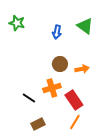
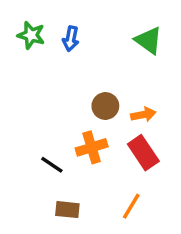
blue arrow: (57, 32) -> (71, 39), moved
red rectangle: (74, 100) -> (143, 153), moved
brown rectangle: (38, 124) -> (67, 210), turned 32

